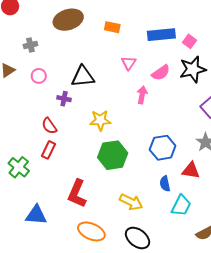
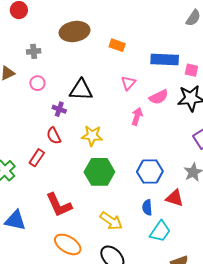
pink square: (189, 41) -> (191, 70), turned -32
red semicircle: (49, 126) -> (54, 136), moved
red L-shape: (77, 194) -> (59, 205), turned -56

